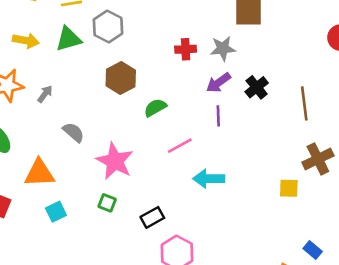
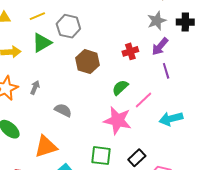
red cross: (186, 49) -> (130, 51), moved
black cross: (257, 87) -> (185, 22), moved, turned -36
green semicircle: (155, 108) -> (120, 88), moved
pink star: (115, 161) -> (117, 120), moved
green square: (107, 203) -> (101, 156), size x1.5

